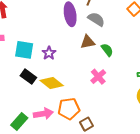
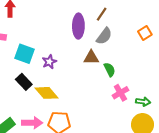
gray semicircle: (96, 19) -> (104, 36), turned 84
pink cross: (98, 77) -> (120, 93), moved

